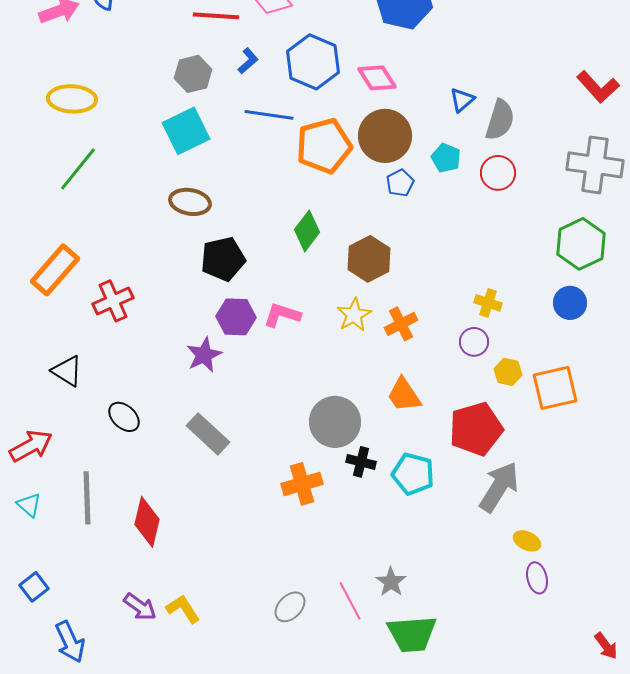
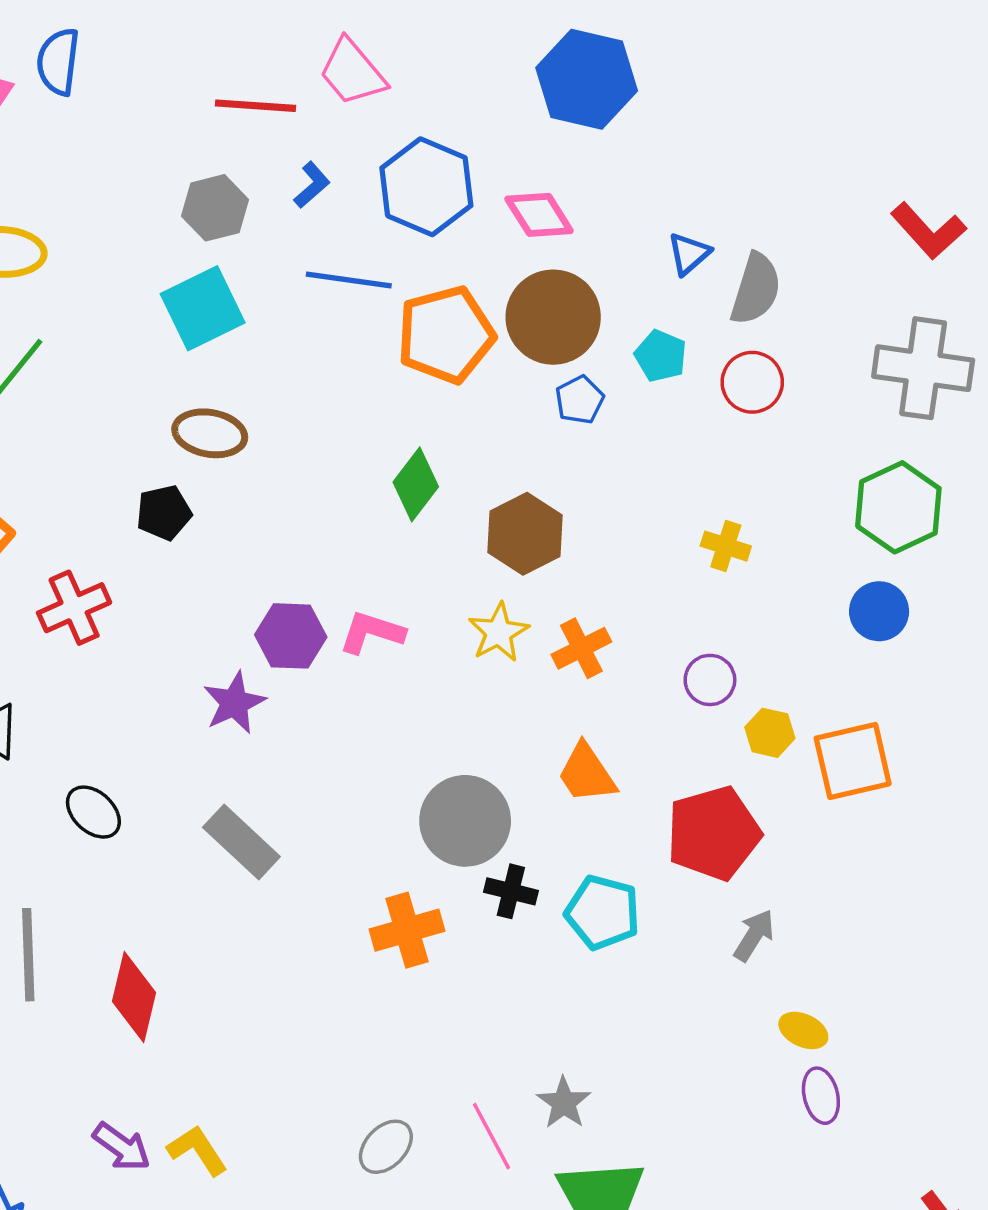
black pentagon: (223, 259) -> (164, 513), moved, size x0.7
yellow cross: (488, 303) -> (726, 546), moved
gray arrow: (499, 487) -> (754, 935), size x0.6

